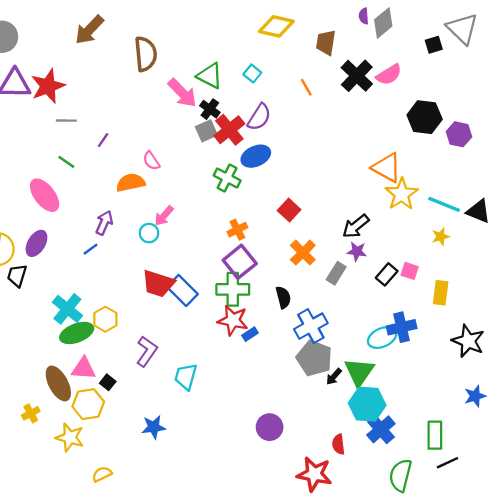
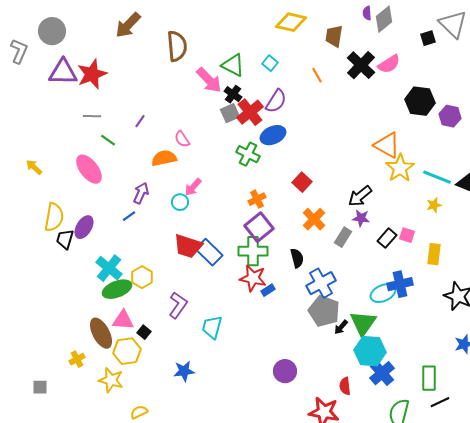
gray line: (66, 121) -> (92, 116), moved
purple ellipse: (36, 243) -> (84, 227), moved

